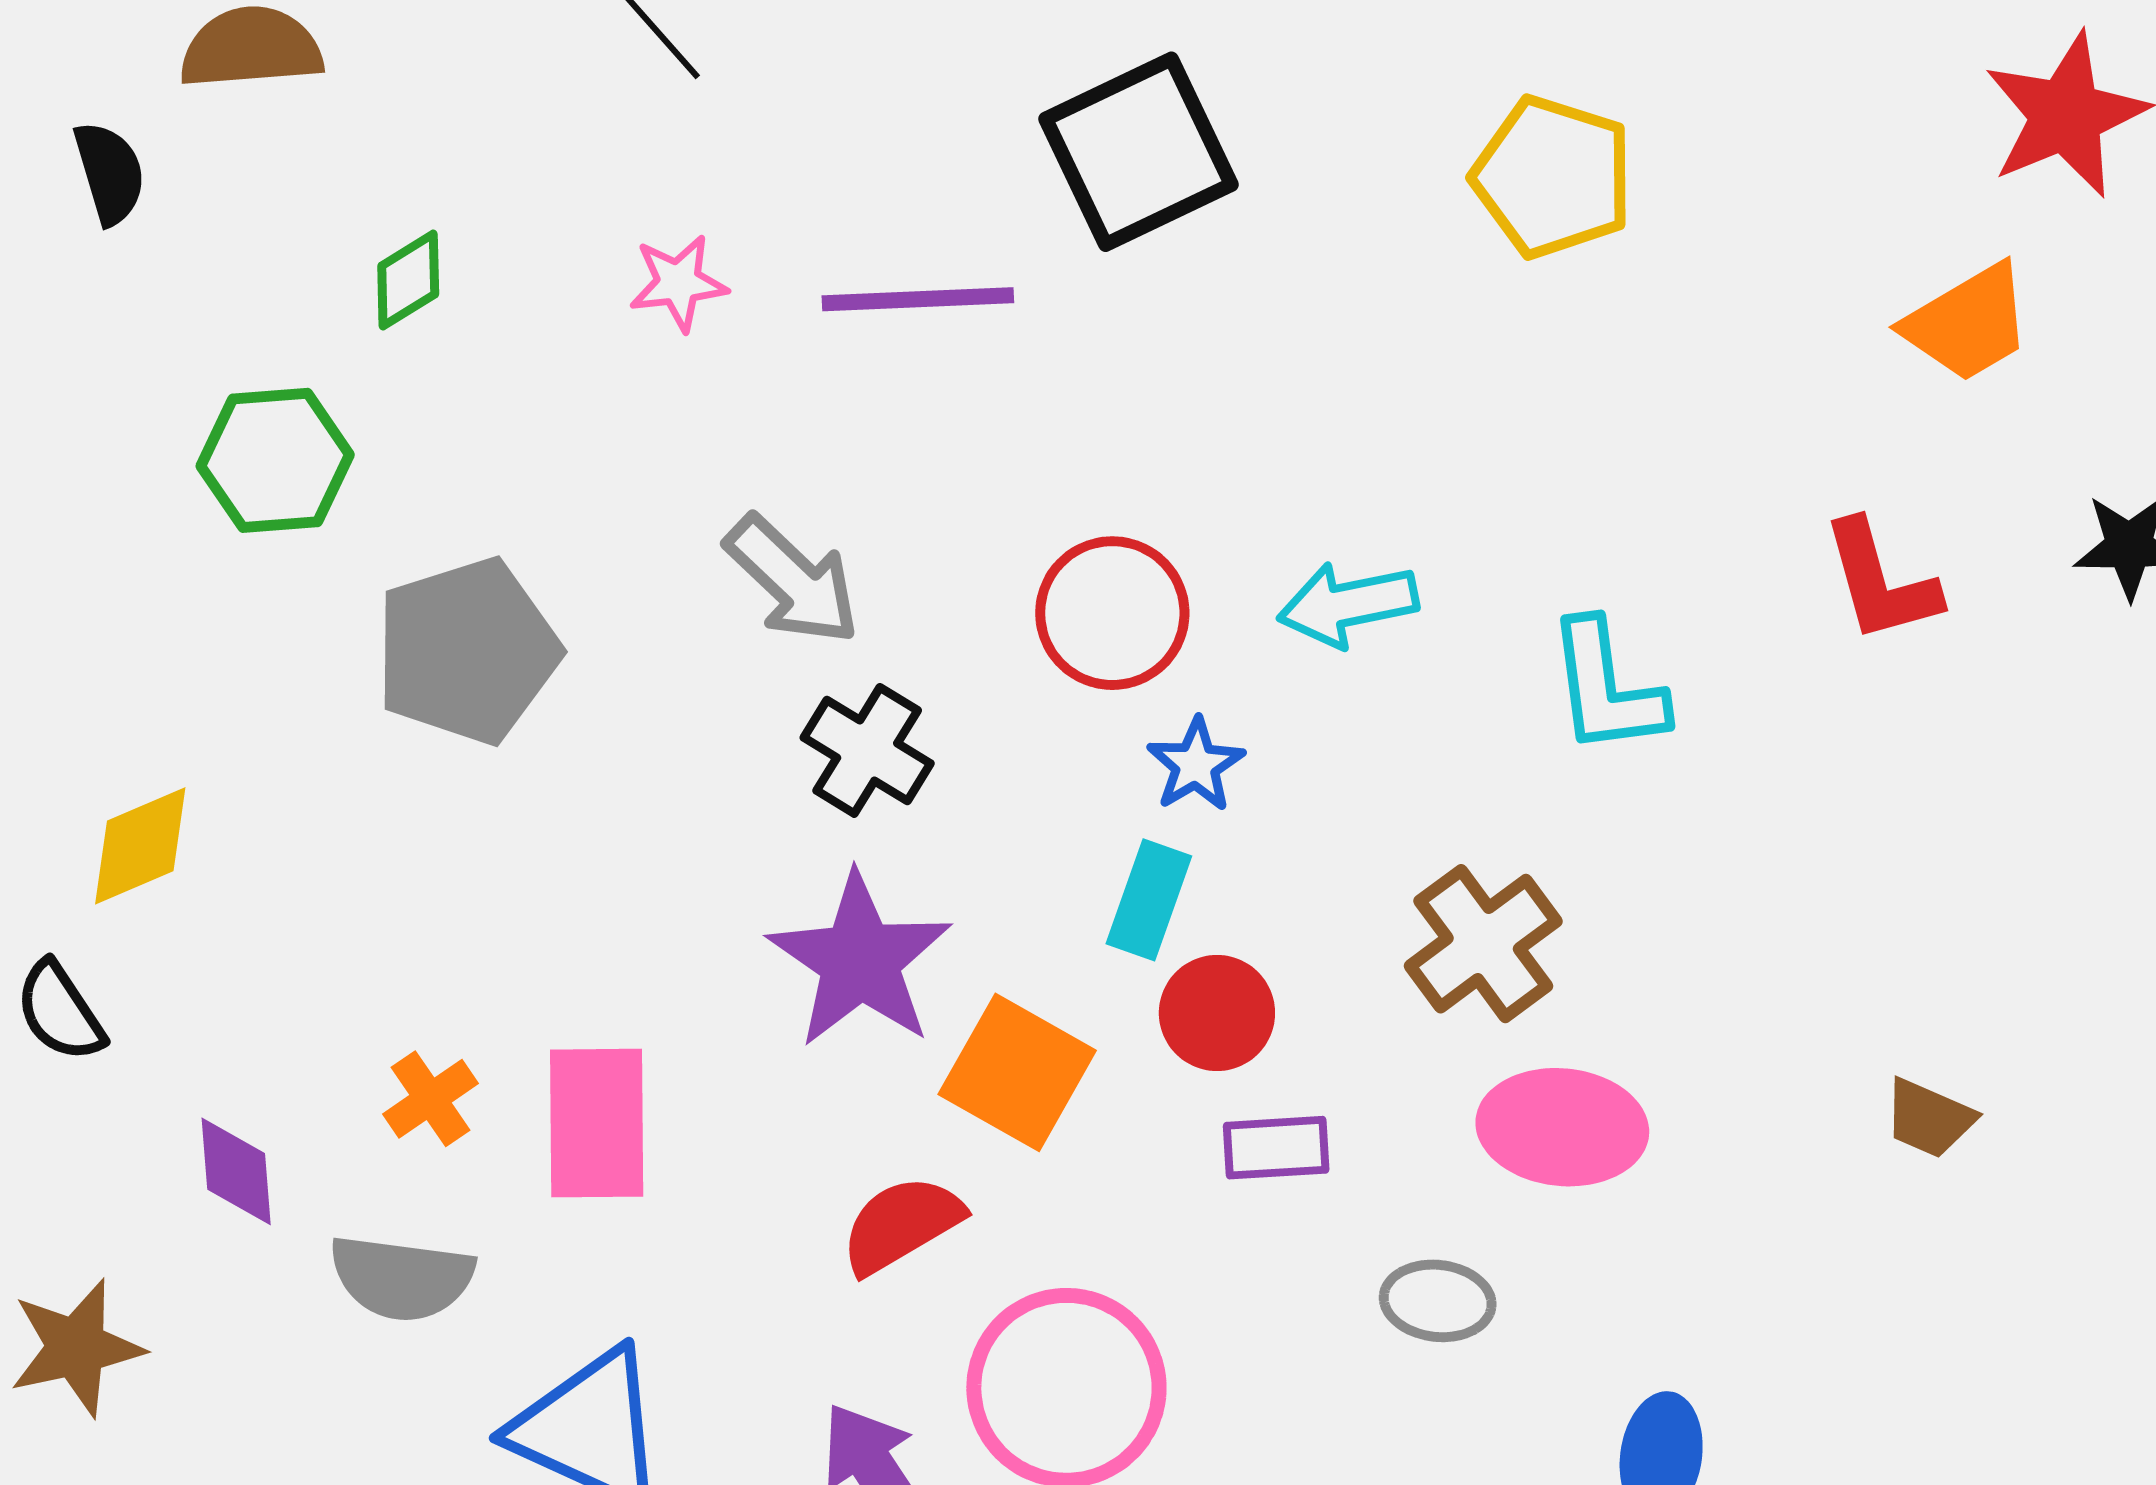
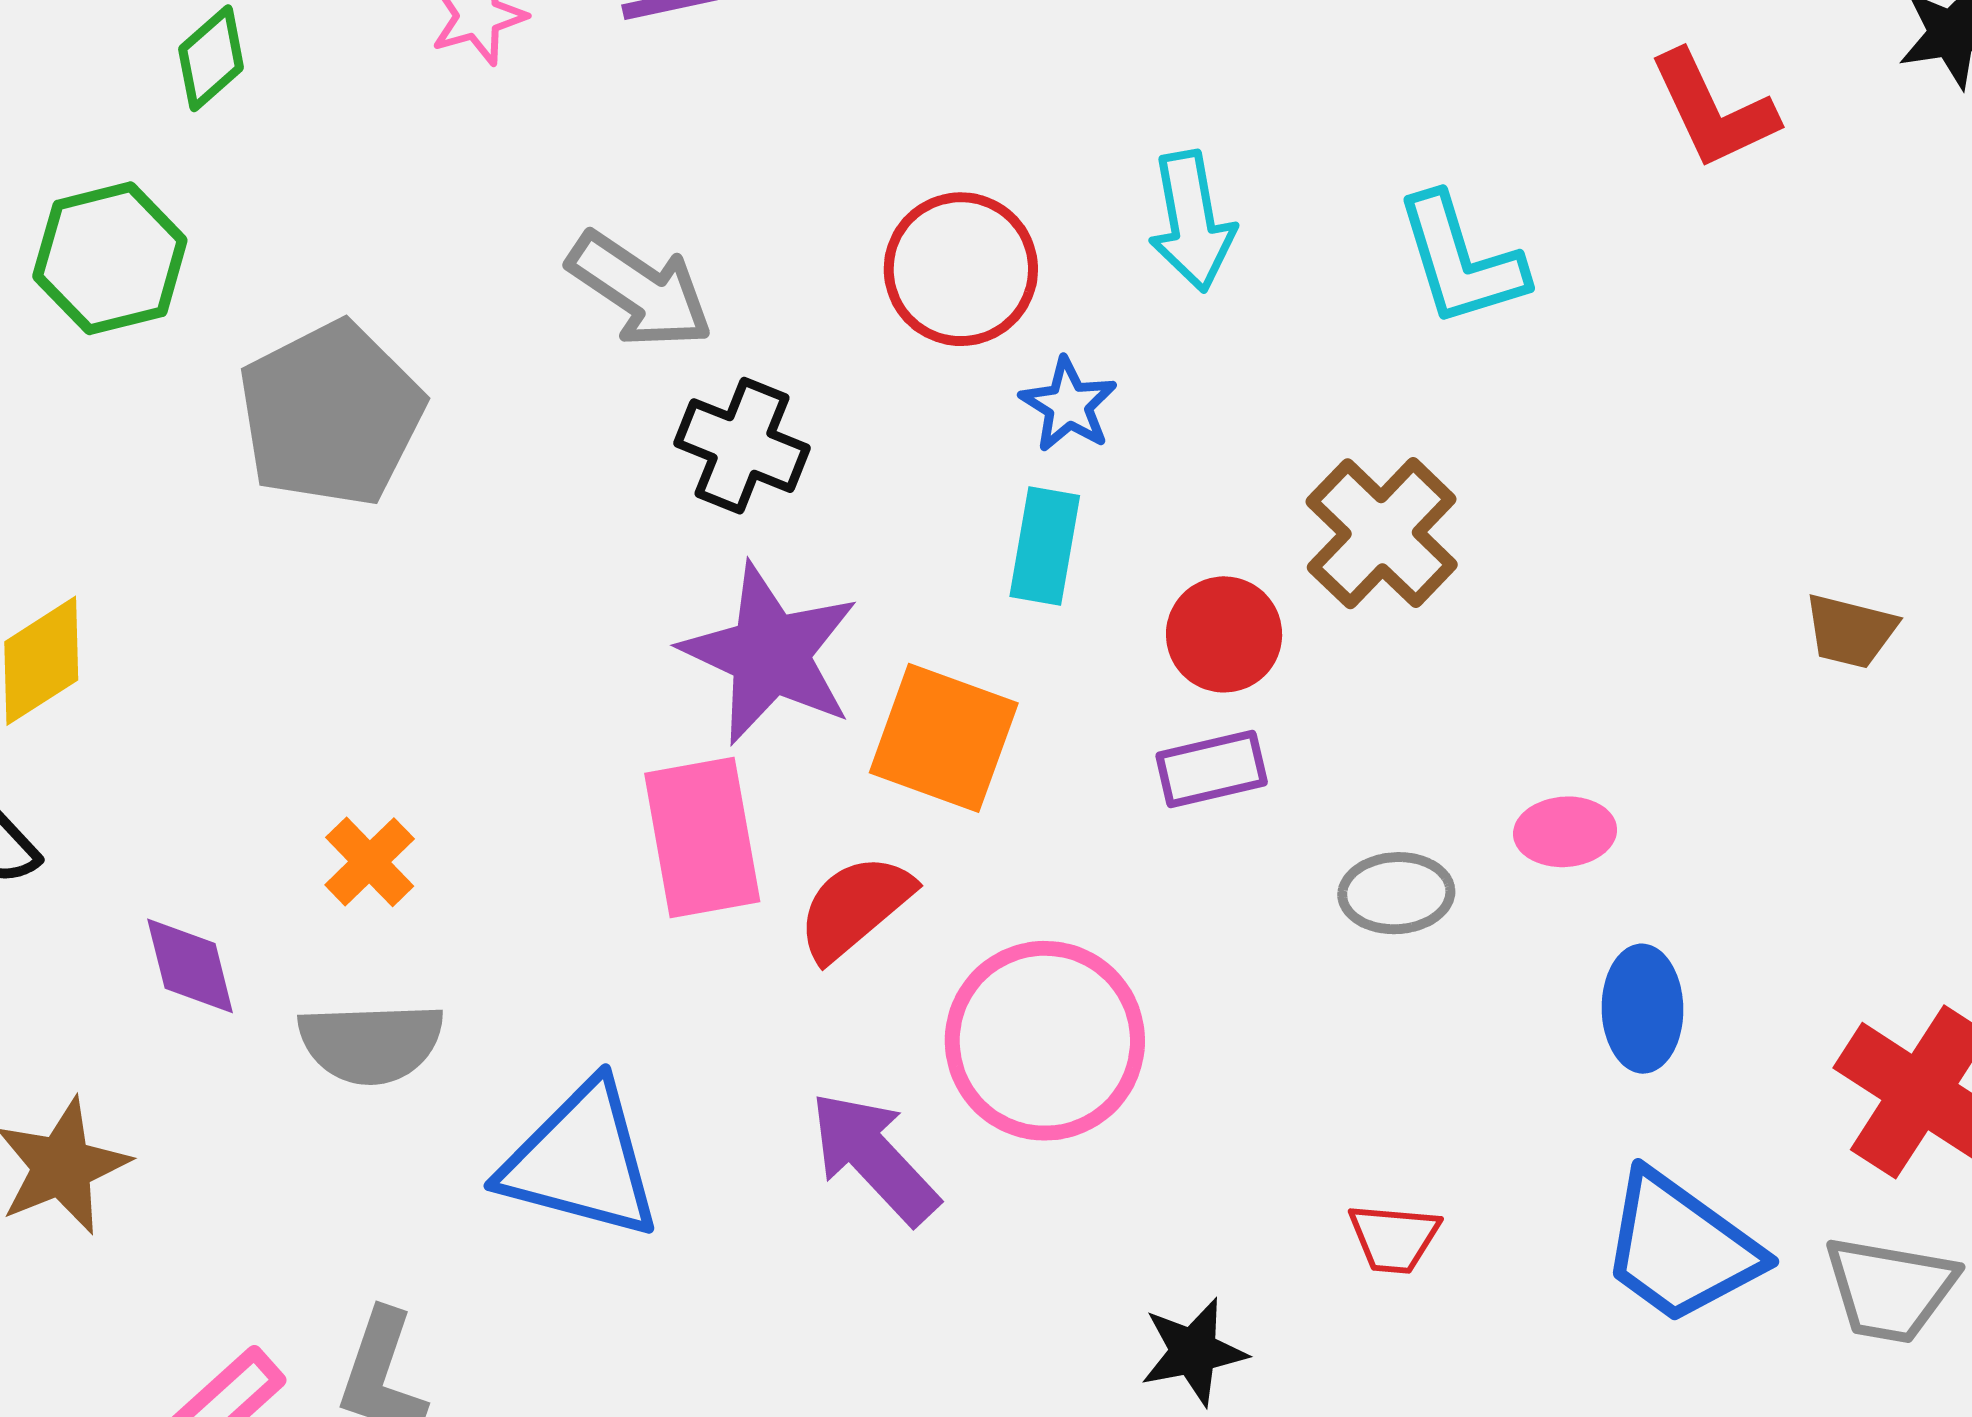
cyan arrow: (1348, 604) -> (1192, 221), turned -79
red circle: (1217, 1013) -> (1224, 634), moved
pink rectangle: (597, 1123) -> (702, 838), moved
pink ellipse: (1562, 1127) -> (1565, 832), moved, size x0.6

